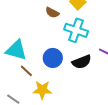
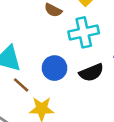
cyan cross: (76, 30) -> (84, 32), turned -30

